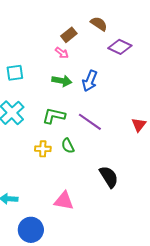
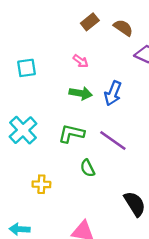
brown rectangle: (69, 35) -> (90, 22), moved
cyan square: (15, 73) -> (26, 68), moved
yellow cross: (43, 149) -> (41, 184), moved

